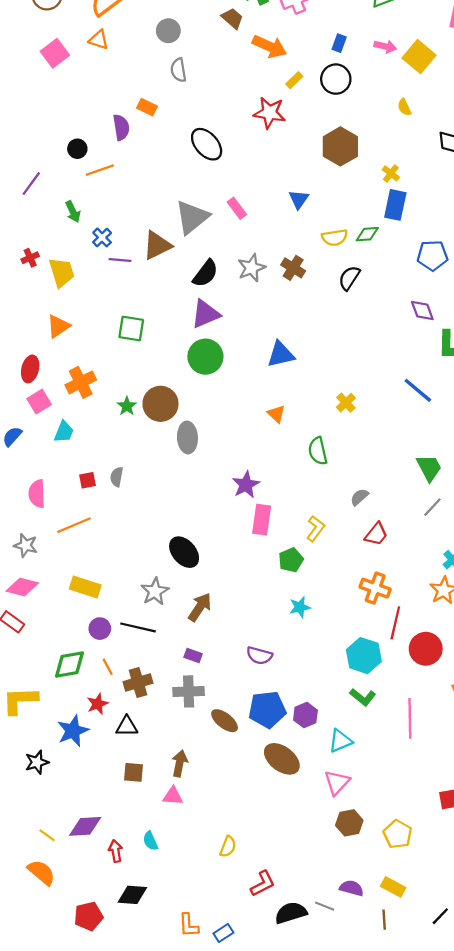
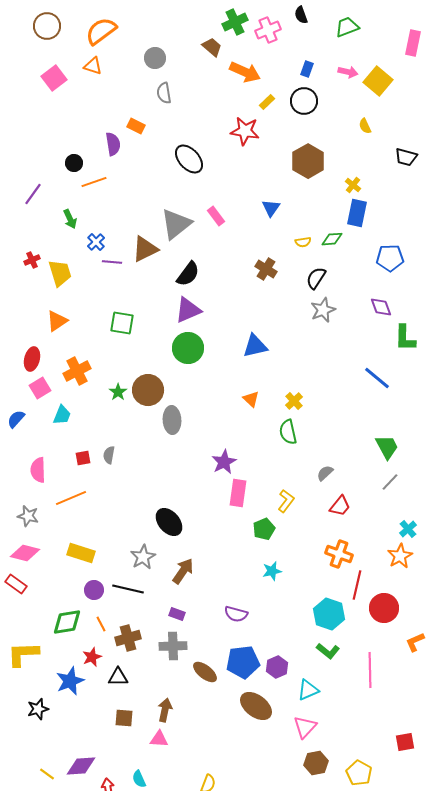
yellow semicircle: (335, 237) -> (303, 242), size x0.7
gray star: (252, 268) -> (323, 310), moved
yellow cross: (346, 403) -> (294, 401), moved

